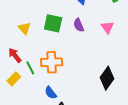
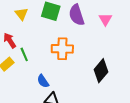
purple semicircle: (79, 25) -> (77, 15), size x1.5
orange cross: (52, 62) -> (62, 49), moved

